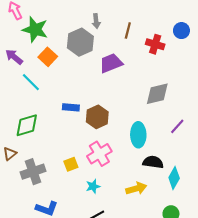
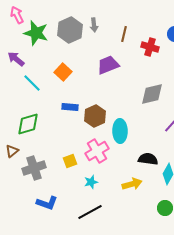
gray hexagon: (80, 42) -> (70, 30), moved
orange square: (48, 57) -> (63, 72), moved
cyan ellipse: (138, 135) -> (120, 131), moved

